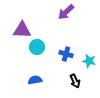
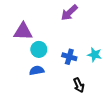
cyan star: (89, 61) -> (95, 55), moved
blue semicircle: (35, 80) -> (37, 70), moved

